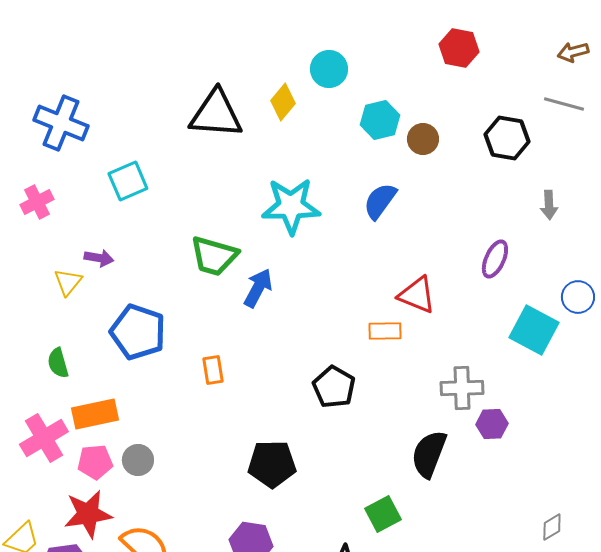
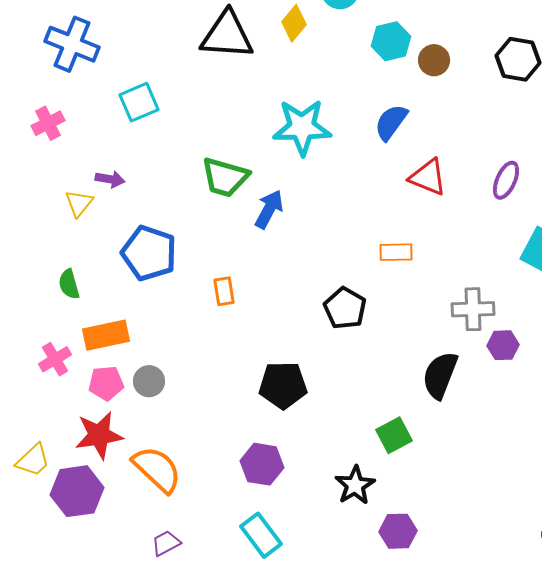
red triangle: (417, 295) -> (428, 177), moved
pink cross: (44, 438) -> (55, 359), size x0.7

